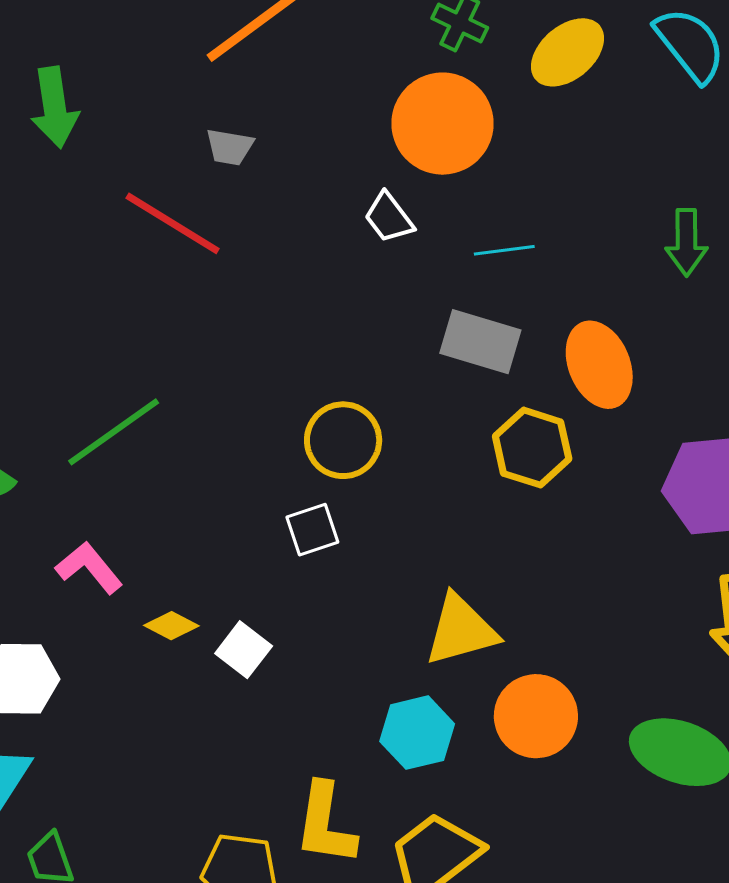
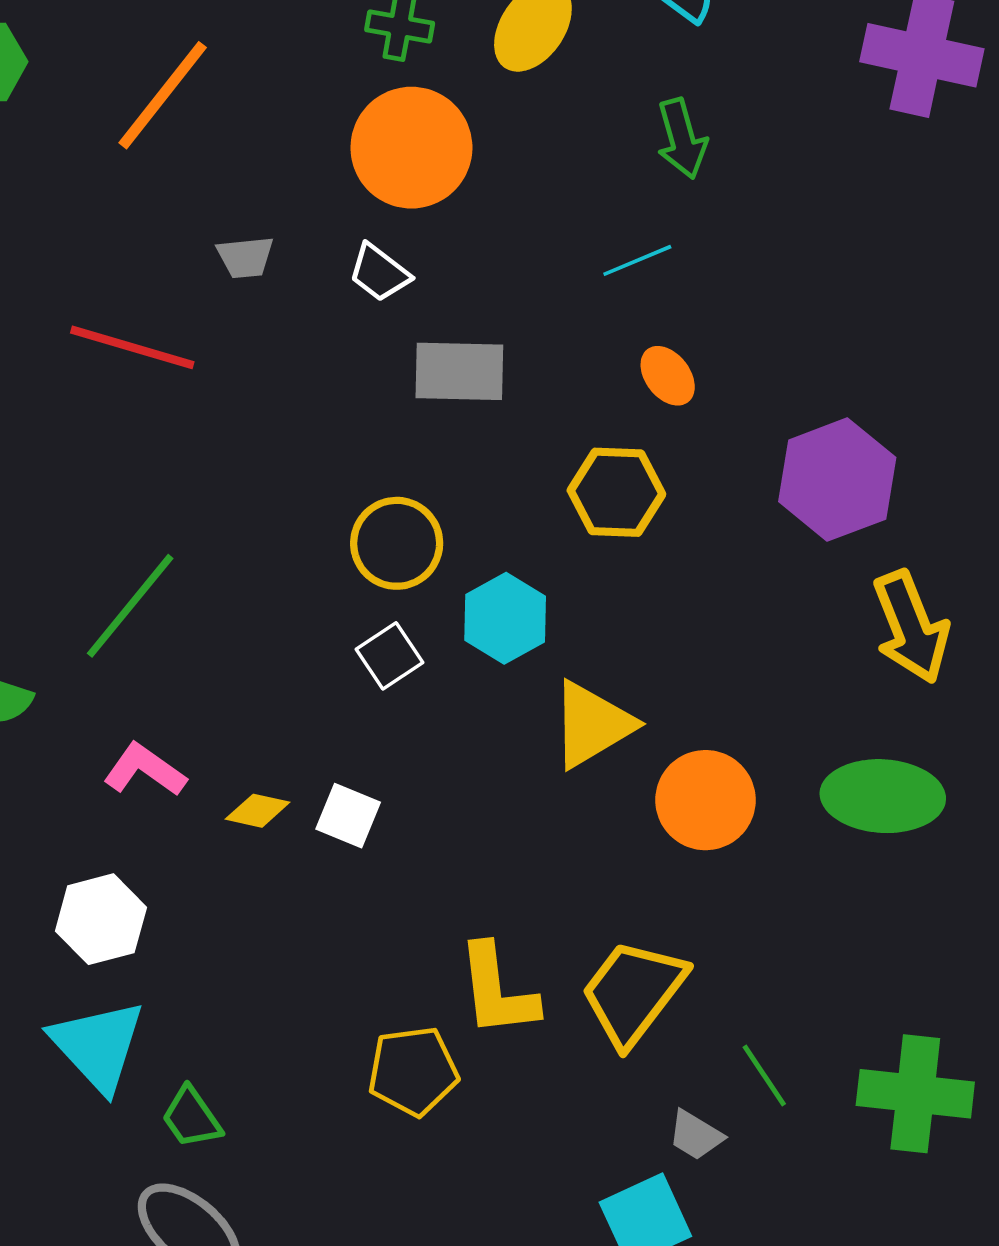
gray trapezoid: (230, 147) -> (245, 257), moved
green arrow: (686, 242) -> (682, 139), moved
cyan line: (504, 250) -> (637, 260), moved
gray rectangle: (480, 342) -> (459, 371), moved
orange ellipse: (599, 365) -> (668, 376), size x0.6
cyan hexagon: (417, 733) -> (505, 618), moved

